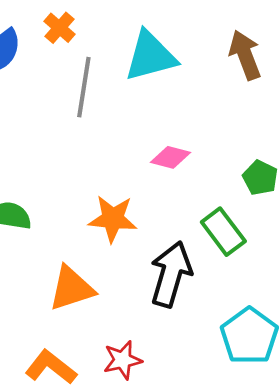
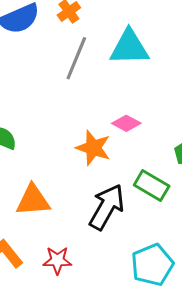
orange star: (113, 219) -> (93, 148), moved
green rectangle: (223, 232) -> (152, 185), turned -36

